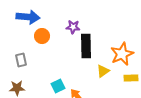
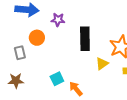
purple star: (73, 27) -> (58, 20), moved
orange circle: (42, 36) -> (37, 38), moved

